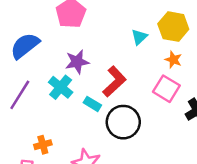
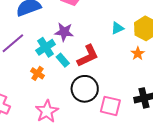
pink square: (166, 89) -> (110, 106), moved, turned -35
cyan rectangle: (92, 104) -> (63, 60), moved
orange cross: (43, 145) -> (38, 73), moved, turned 32

